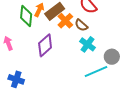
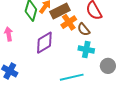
cyan cross: (87, 44) -> (86, 49), turned -35
cyan line: (96, 71) -> (72, 77), moved

